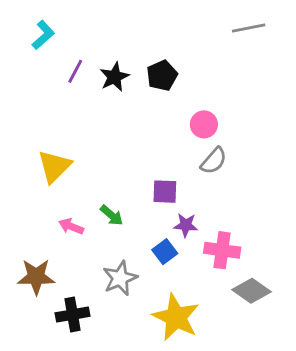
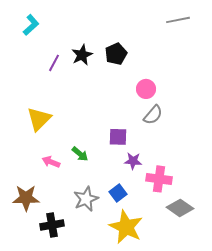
purple line: (75, 71) -> (54, 63), moved
blue square: (165, 252) -> (118, 193), moved

